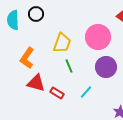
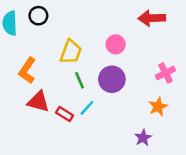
pink circle: (98, 37) -> (116, 44), size x0.6
purple circle: (106, 67) -> (112, 79), moved
cyan line: (86, 92) -> (87, 108), moved

